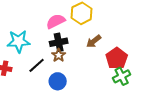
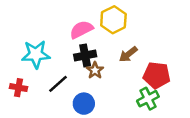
brown star: (59, 55) -> (95, 70), moved
red pentagon: (117, 58) -> (157, 75), turned -30
green cross: (122, 76) -> (148, 99), moved

